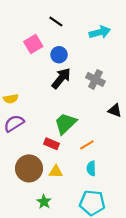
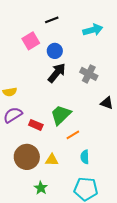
black line: (56, 21) -> (52, 20), turned -56
red rectangle: (51, 144) -> (36, 125), moved
orange line: (87, 145) -> (73, 135), moved

